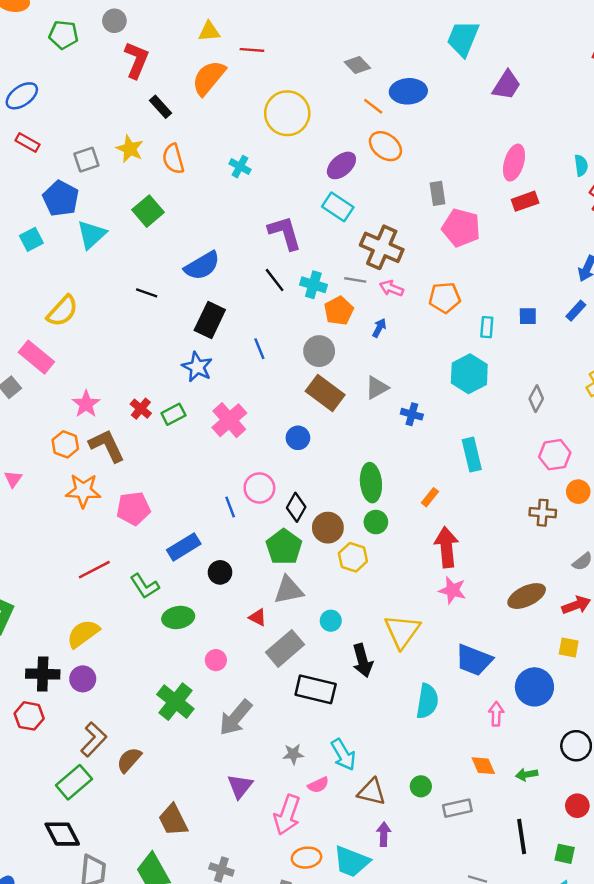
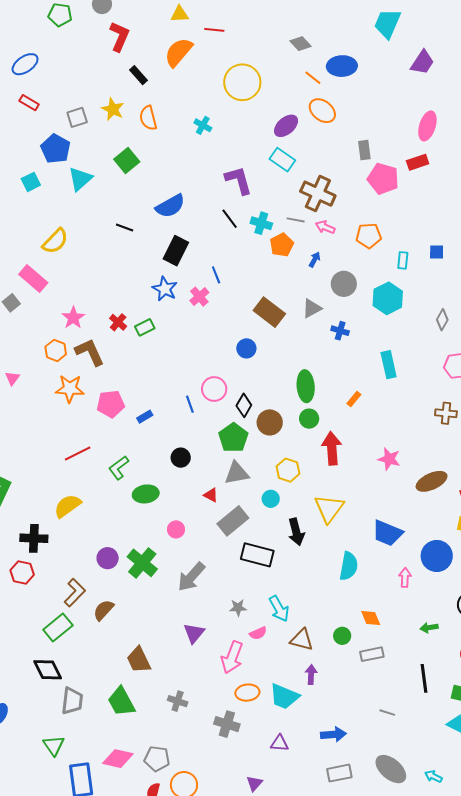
red rectangle: (525, 201) -> (418, 162), moved
gray circle: (319, 351) -> (344, 284), moved
pink cross: (229, 420) -> (199, 297), moved, size x0.7
blue rectangle: (184, 547) -> (145, 417), moved, size x0.6
red arrow: (446, 547) -> (332, 448), moved
yellow hexagon: (353, 557) -> (288, 470), moved
green L-shape: (145, 586) -> (119, 468), turned 85
pink star: (452, 590) -> (389, 459), moved
purple circle: (83, 679) -> (108, 558), moved
orange diamond: (483, 766) -> (371, 618), moved

